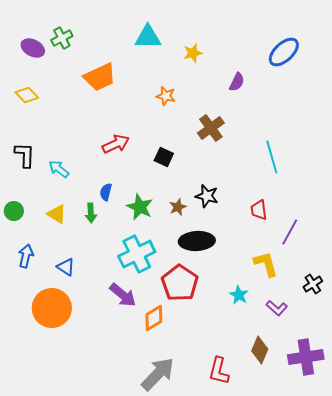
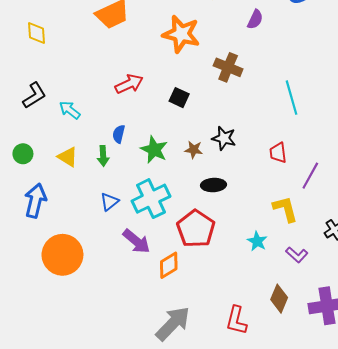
yellow diamond: (27, 95) -> (36, 33), turned 40
orange star: (166, 96) -> (181, 34), size x1.8
brown cross: (211, 128) -> (228, 67), turned -32
black L-shape: (25, 155) -> (34, 95), turned 56
brown star: (178, 207) -> (194, 150), turned 30
black ellipse: (197, 241) -> (213, 185), size x0.7
blue arrow: (26, 256) -> (35, 201), size x1.4
blue triangle: (66, 267) -> (109, 202), moved, turned 48

